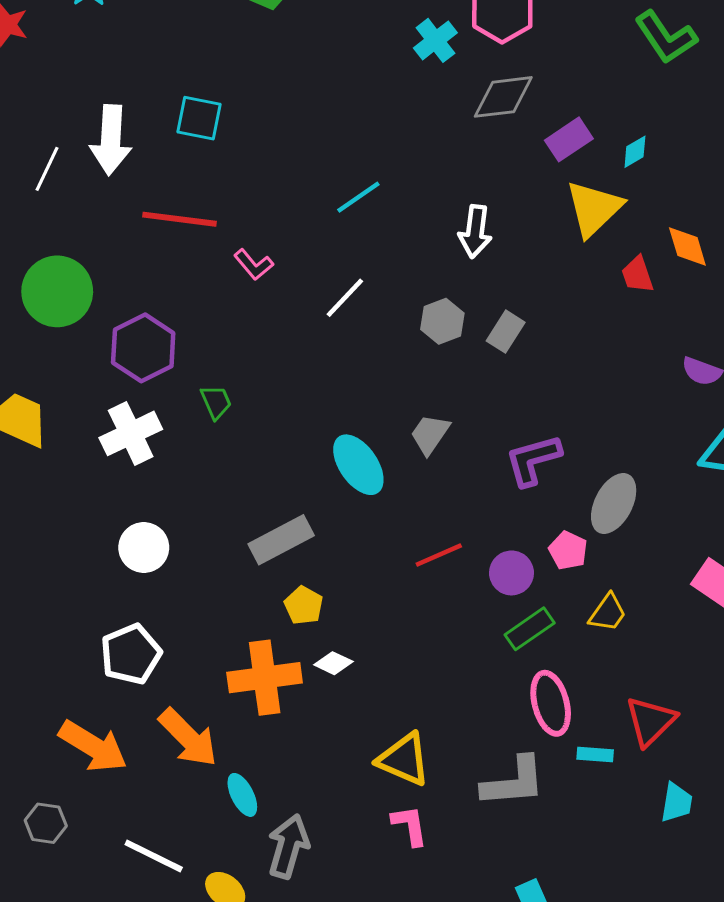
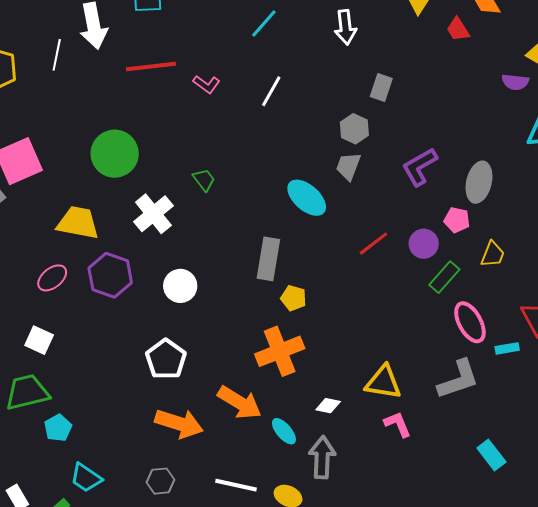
green circle: (57, 291) -> (115, 154), moved
gray hexagon: (442, 321) -> (354, 129), moved
purple hexagon: (143, 348) -> (110, 275), moved
gray rectangle: (281, 540) -> (268, 259), turned -39
white pentagon: (131, 654) -> (166, 359), moved
white diamond: (333, 663) -> (328, 406), moved

